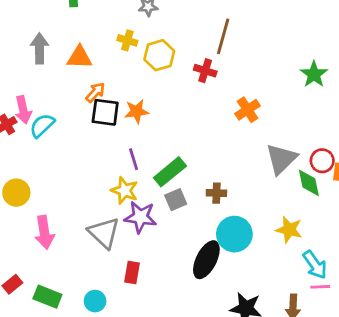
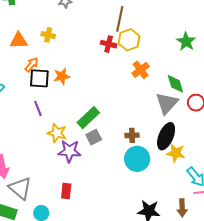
yellow cross: (127, 40) -> (48, 35), moved
yellow hexagon: (159, 55) -> (129, 40), moved
purple line: (134, 159) -> (38, 108), moved
green diamond: (309, 183) -> (175, 84), moved
brown cross: (216, 193) -> (132, 135), moved
gray triangle: (104, 233) -> (20, 188), moved
black ellipse: (206, 260) -> (166, 136), moved

